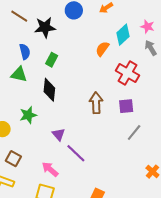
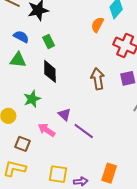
blue semicircle: (25, 52) -> (21, 37), turned -42
green rectangle: (52, 60) -> (49, 41), turned -48
pink arrow: (50, 169) -> (47, 130), moved

